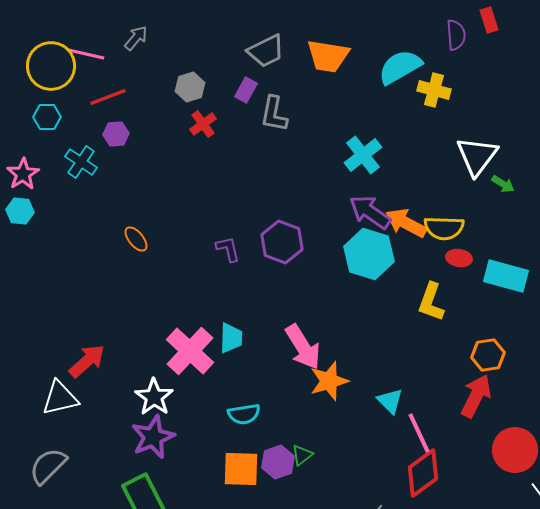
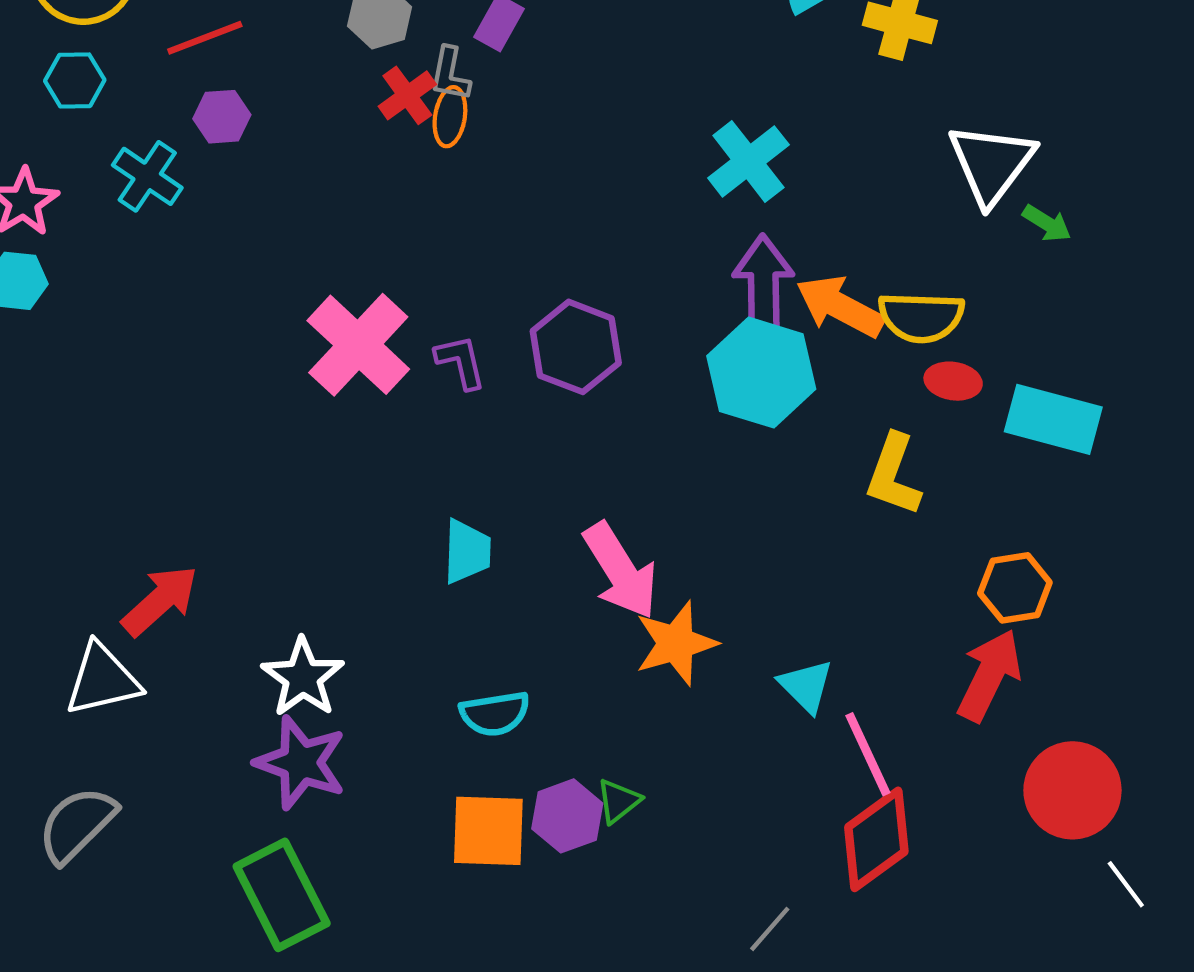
gray L-shape: (274, 114) -> (450, 74), moved, size x0.7
purple arrow: (370, 212) -> (763, 283), turned 54
orange ellipse: (136, 239) -> (450, 117), moved, turned 48
pink cross: (190, 351) -> (358, 345), moved
purple star: (153, 437) -> (301, 763), turned -30

